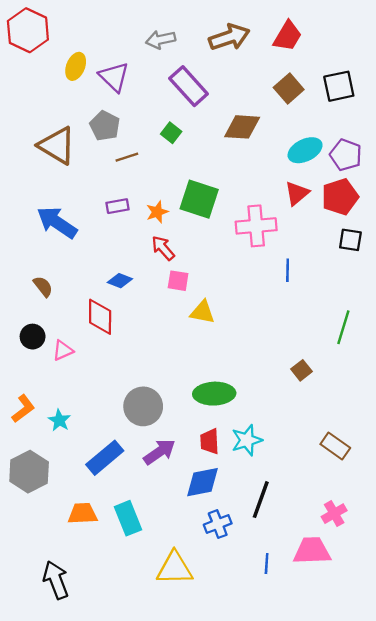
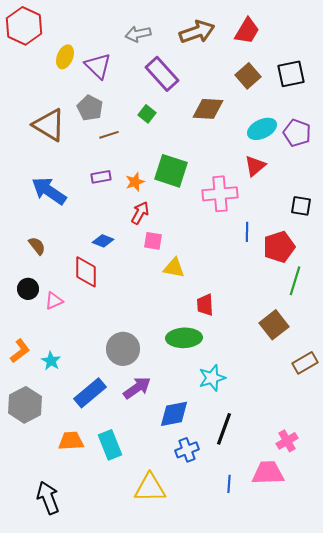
red pentagon: (340, 197) -> (279, 247), moved
red arrow: (163, 248) -> (140, 213), turned 70
brown square: (302, 370) -> (274, 325), moved, size x1.6
red trapezoid: (210, 441) -> (205, 305), moved
brown rectangle: (335, 446) -> (305, 363), moved, turned -65

